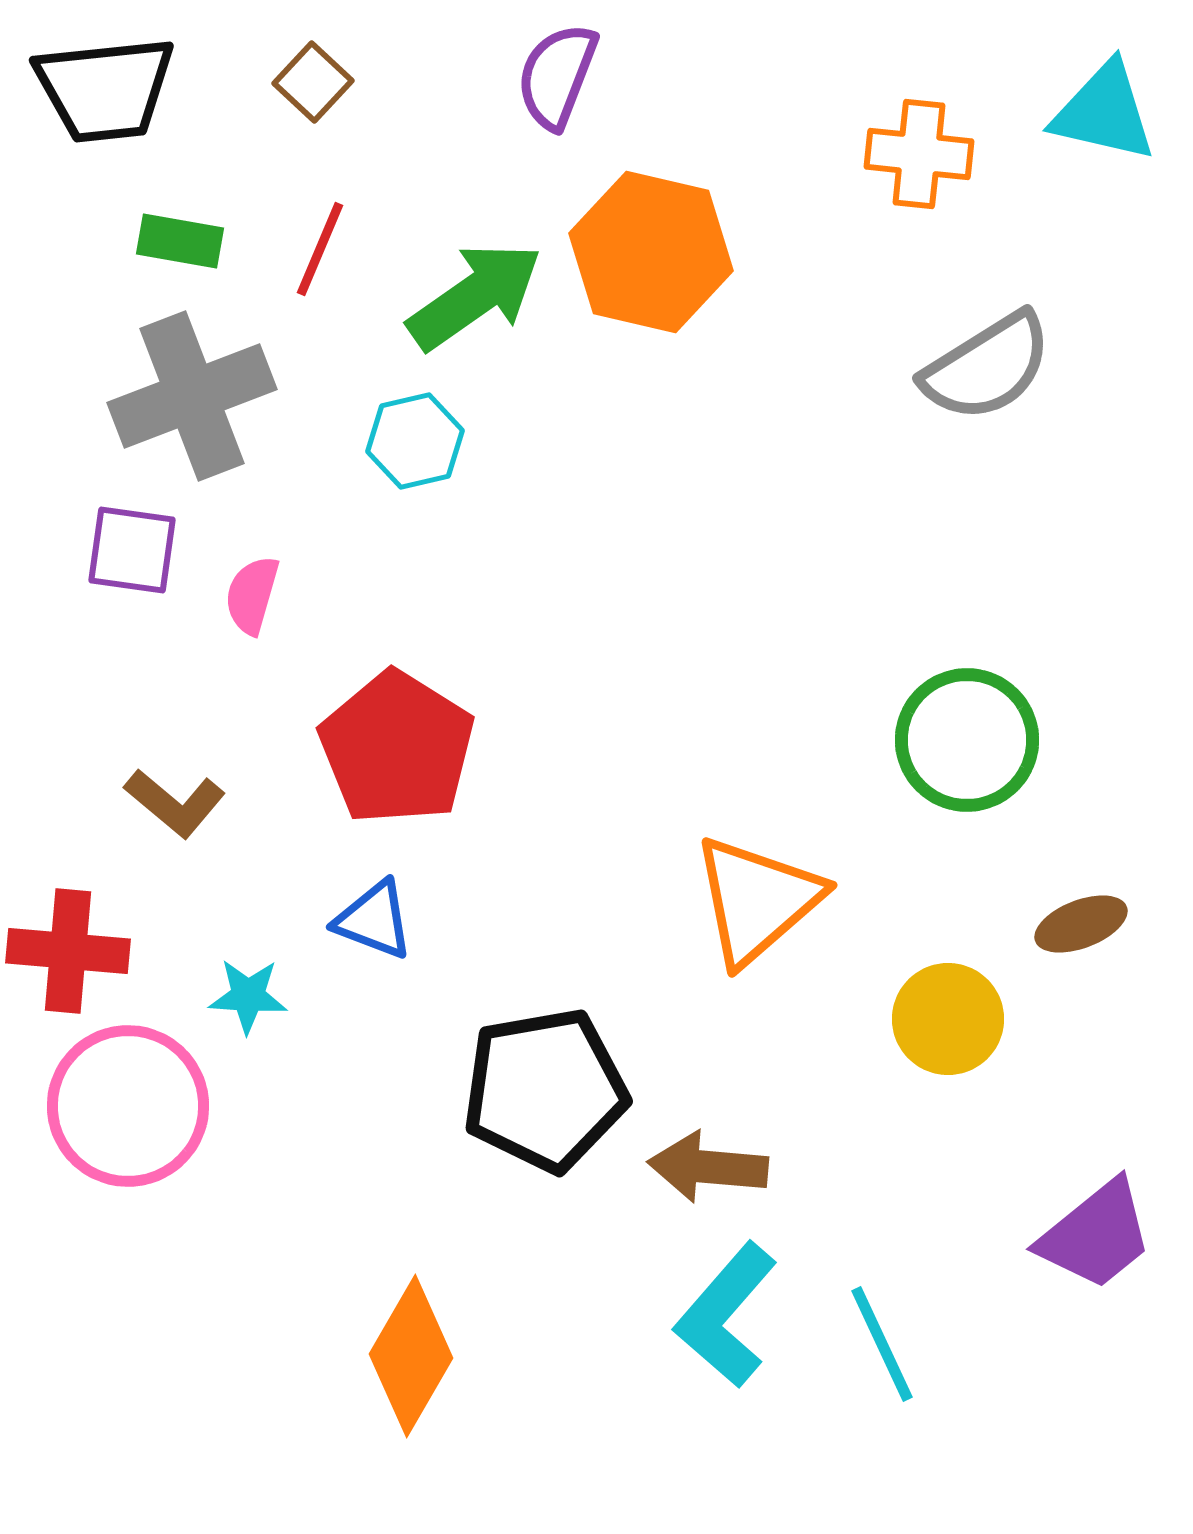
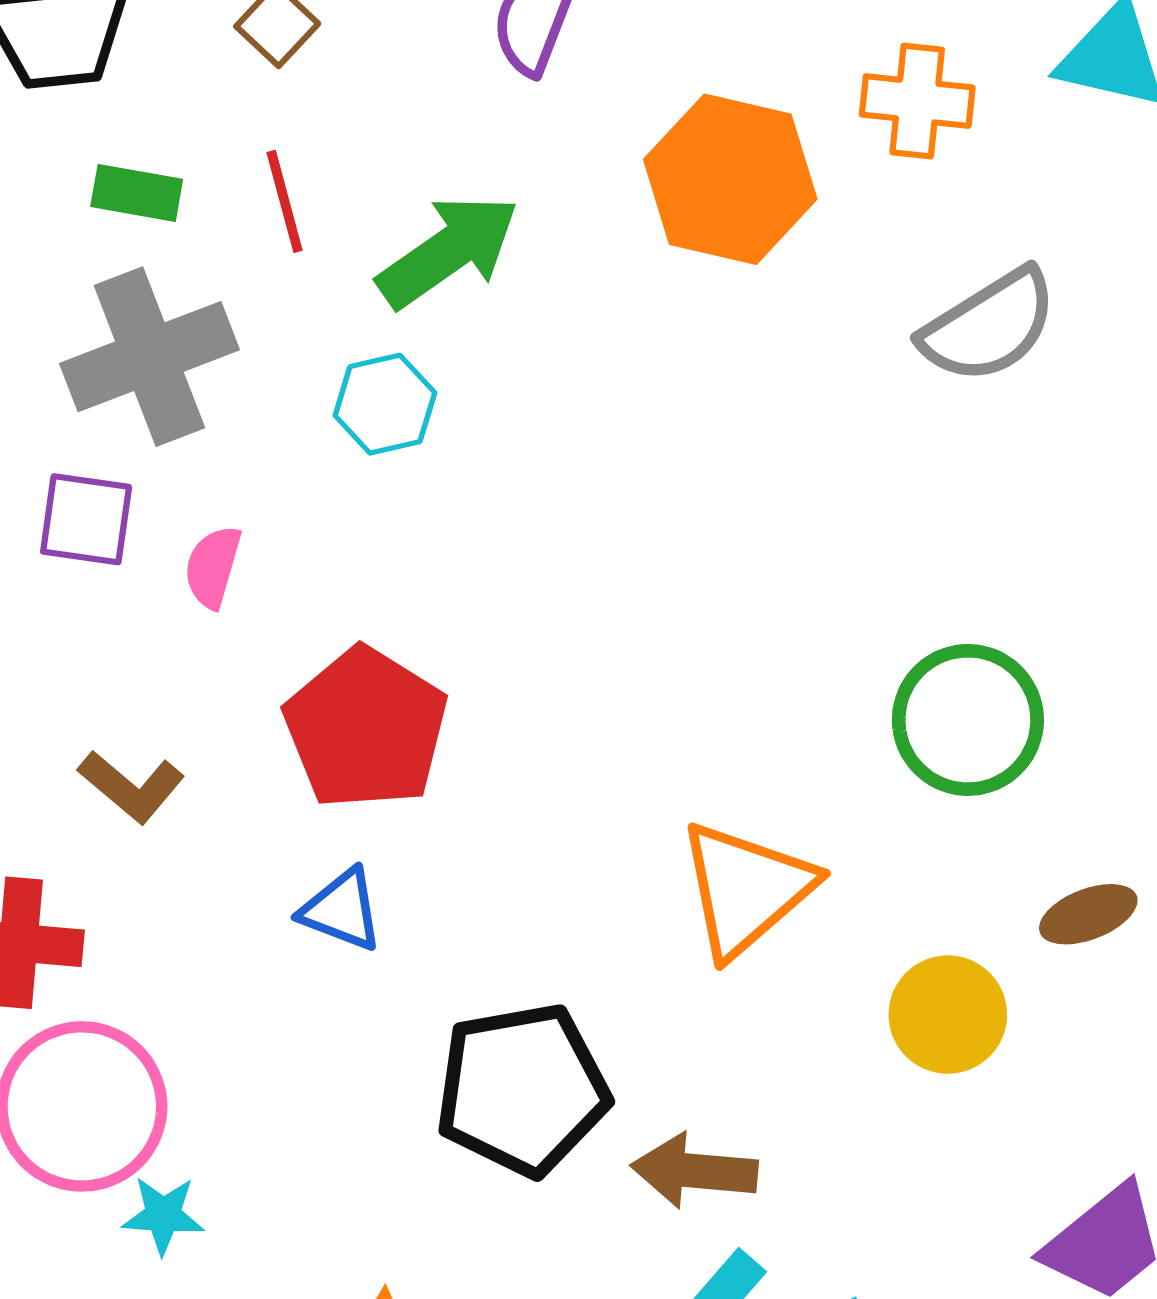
red line: (320, 249) -> (285, 201), turned -38
orange hexagon: (651, 252) -> (730, 179), moved
cyan star: (248, 996) -> (163, 1215), moved

